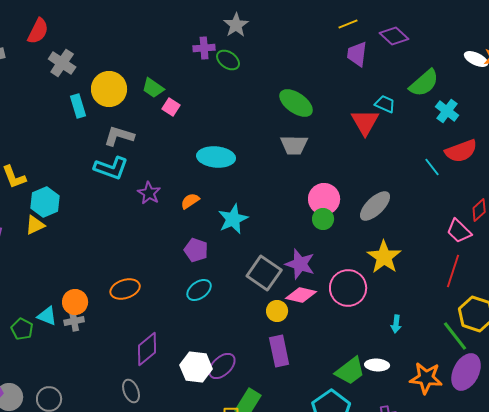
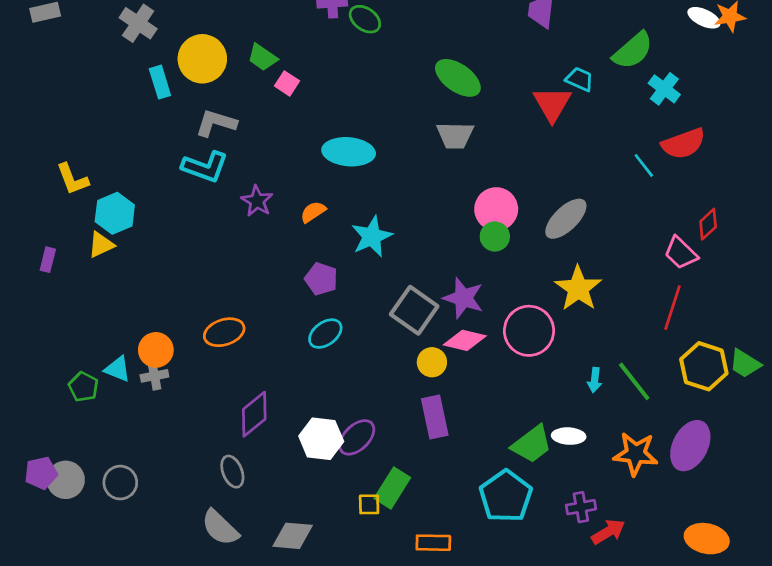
green line: (455, 336) -> (634, 381), moved

